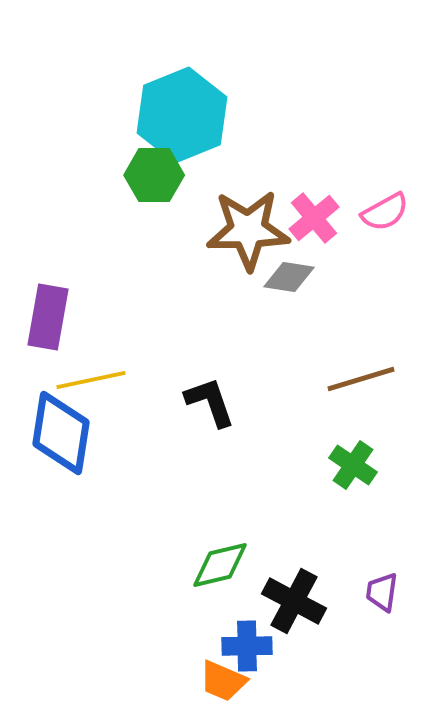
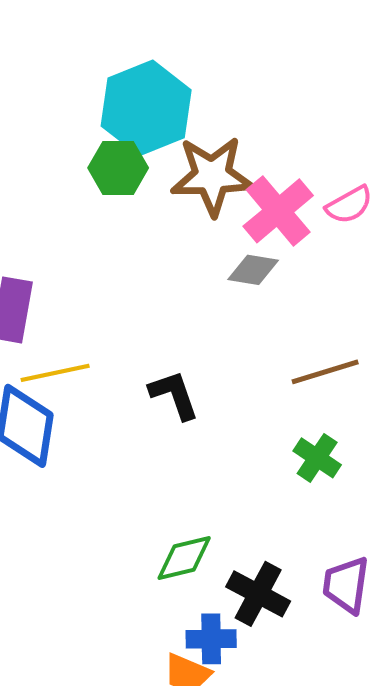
pink cross: (314, 218) -> (278, 211), size x1.4
brown star: (248, 230) -> (212, 176), moved
purple trapezoid: (382, 592) -> (346, 585), size x1.5

